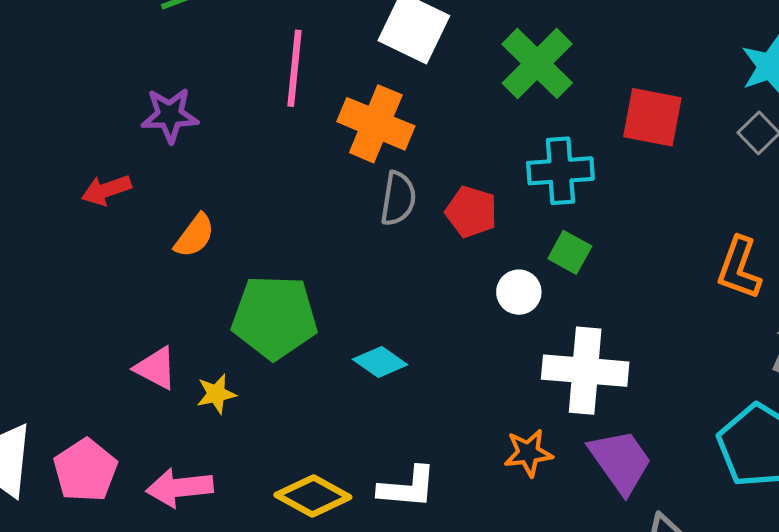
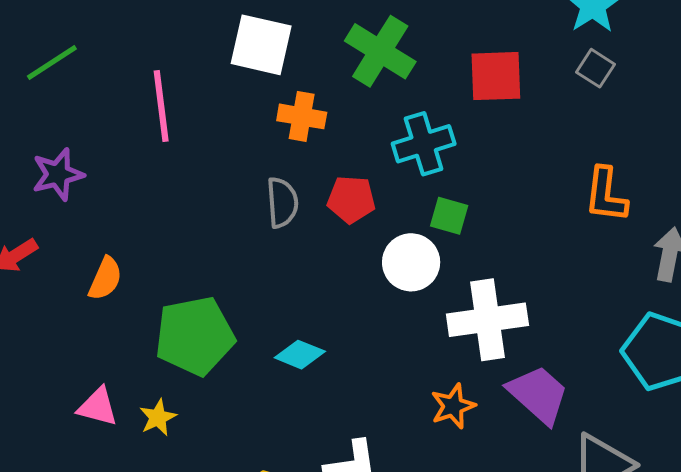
orange cross: (376, 124) -> (302, 116), moved, size x0.7
white circle: (519, 292) -> (411, 262), size x1.4

